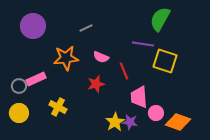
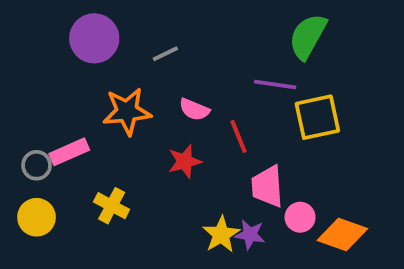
purple circle: (33, 26) -> (94, 38), moved
yellow square: (165, 61) -> (317, 117), turned -30

